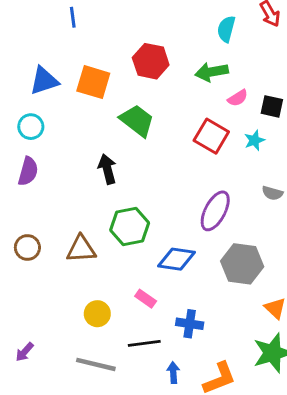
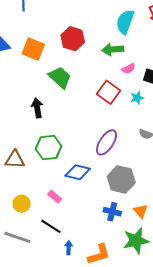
cyan semicircle: (226, 29) -> (125, 22), size x1.4
blue cross: (190, 324) -> (112, 212), moved
black line: (144, 343) -> (51, 226), turned 35

